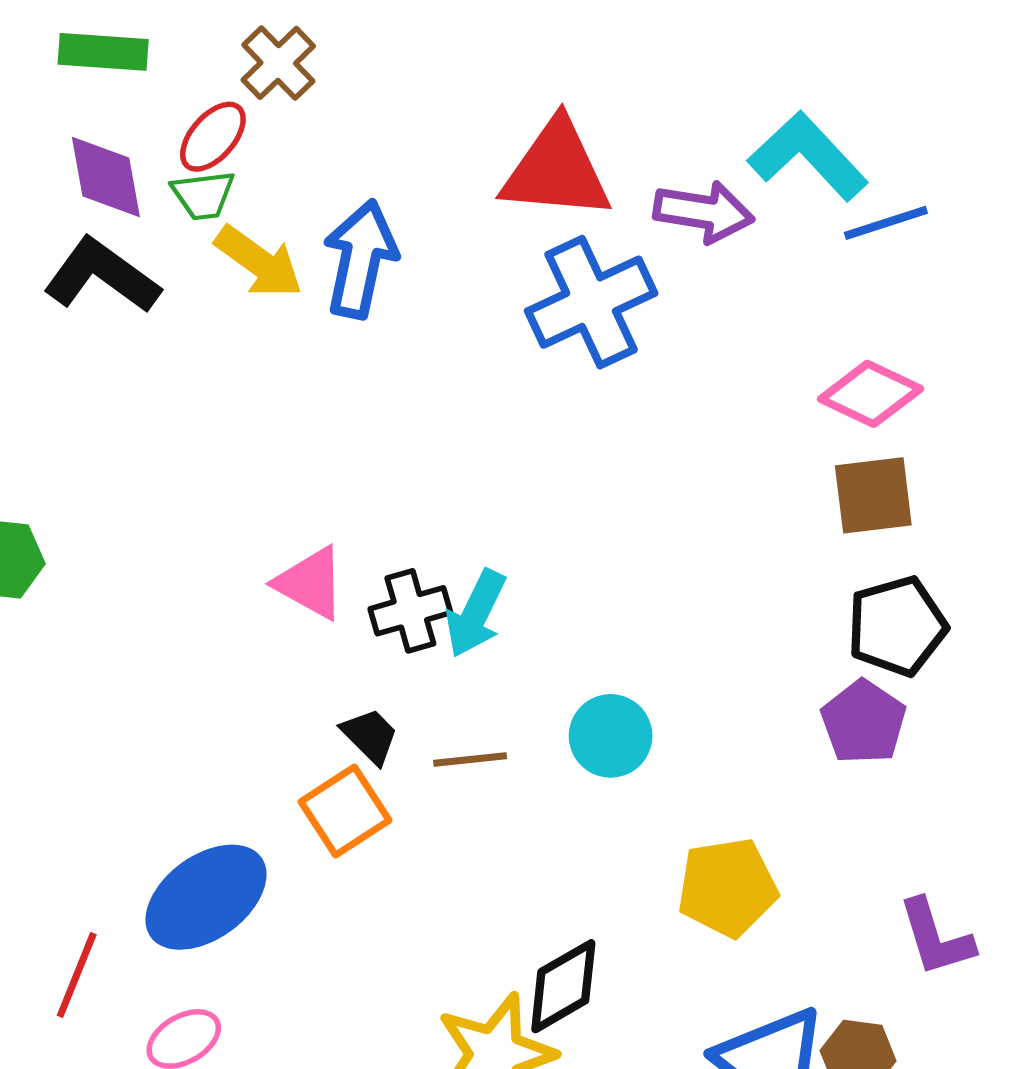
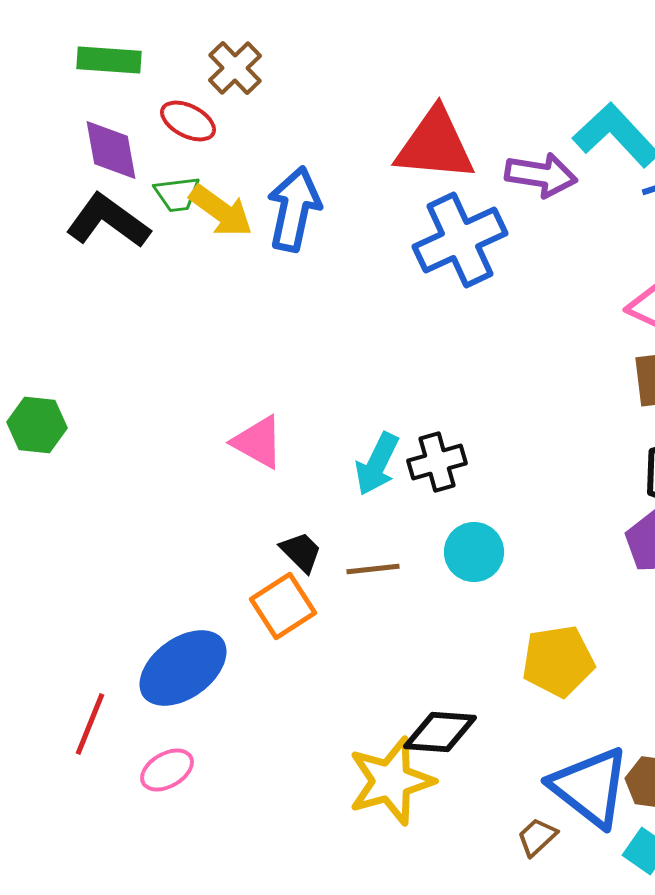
red ellipse: (213, 137) -> (188, 121), turned 76
green trapezoid: (203, 195) -> (177, 194), moved
black cross: (410, 611) -> (437, 462), moved
black diamond: (563, 986) -> (440, 732), turned 34

